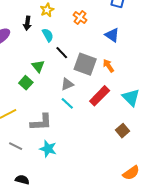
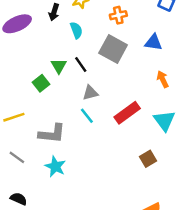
orange cross: (80, 17) -> (118, 15), turned 32
blue triangle: (112, 35) -> (153, 42), turned -35
black line: (62, 53) -> (81, 64), moved
gray square: (85, 64) -> (113, 49), moved
orange arrow: (108, 66) -> (163, 79), moved

